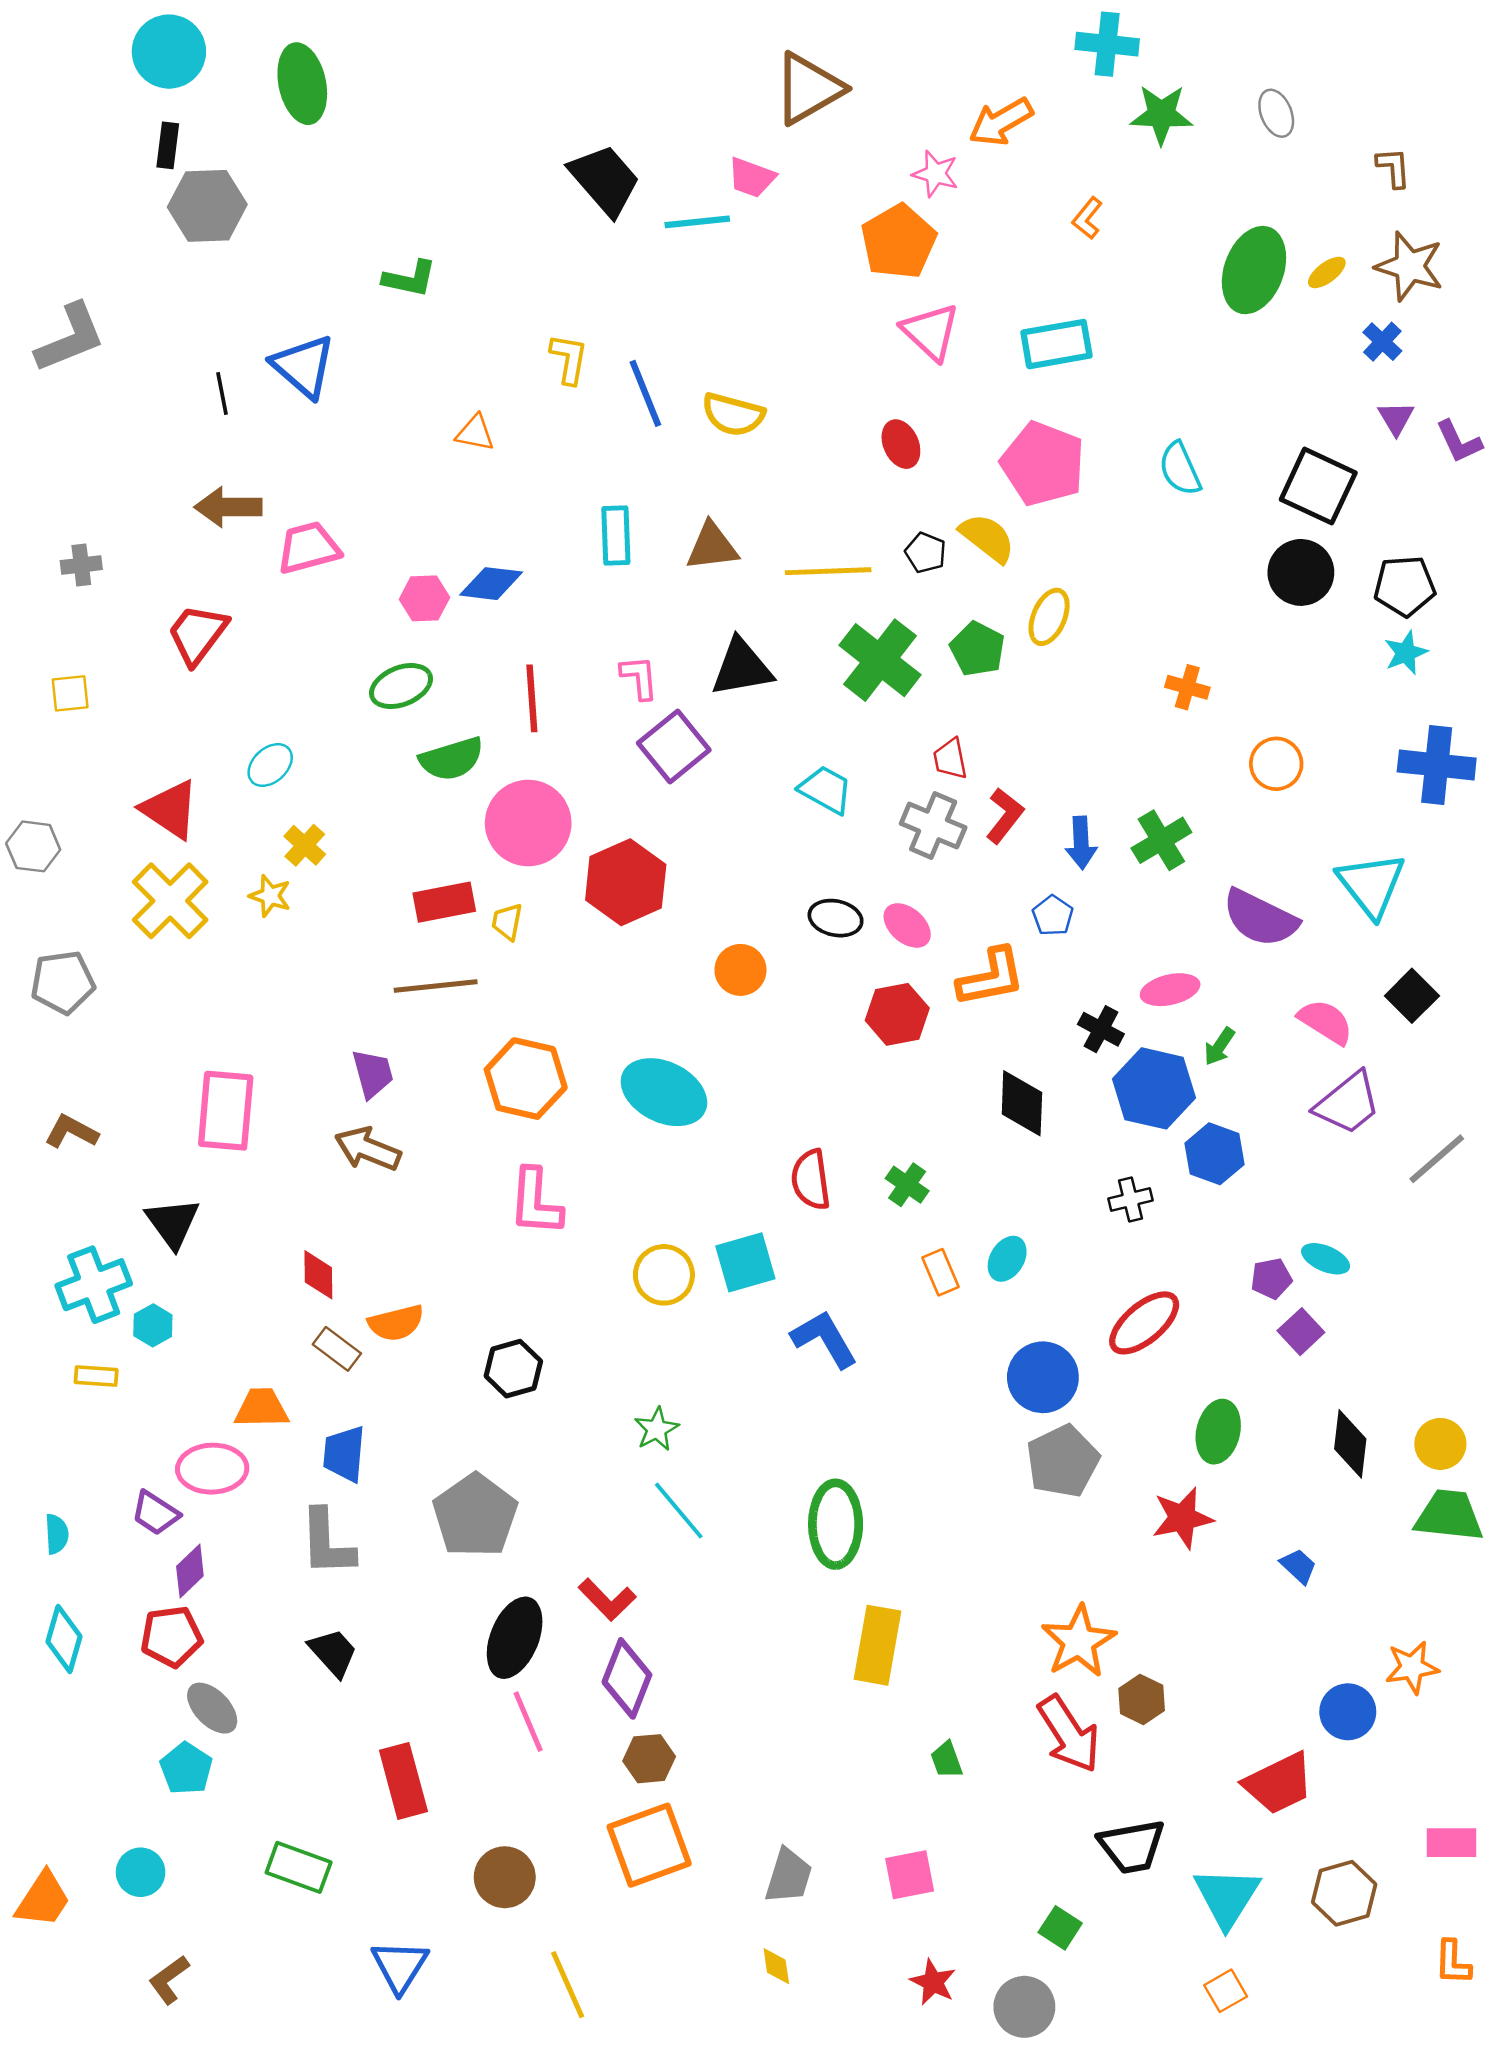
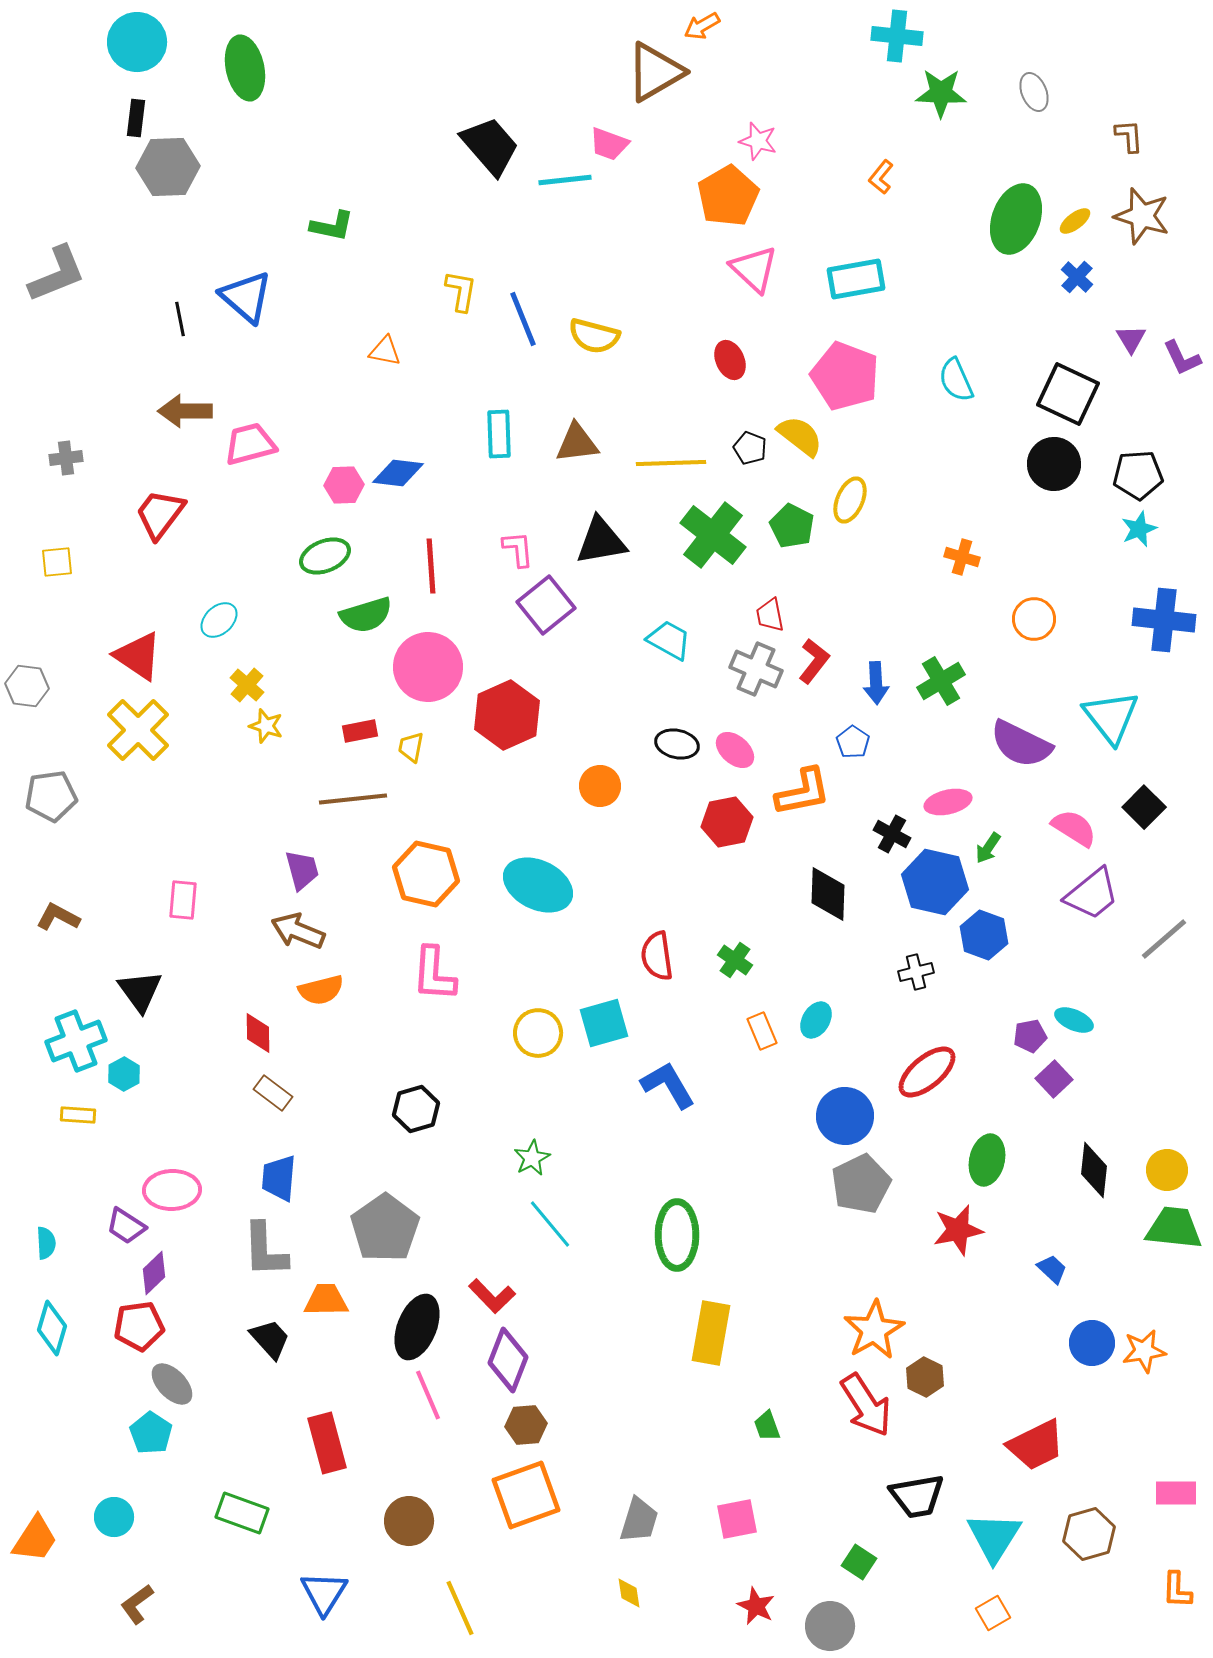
orange arrow: (1001, 122) -> (702, 26), moved, size x0.7
blue cross: (1382, 342) -> (1077, 277), moved
yellow star: (270, 896) -> (266, 726), moved
red rectangle: (444, 902) -> (360, 731), size x0.7
pink rectangle: (226, 1111) -> (183, 900), size x0.6
orange semicircle: (396, 1323) -> (321, 990), moved
orange trapezoid: (262, 1408) -> (326, 1300), moved
blue circle: (1348, 1712) -> (1092, 1343), moved

